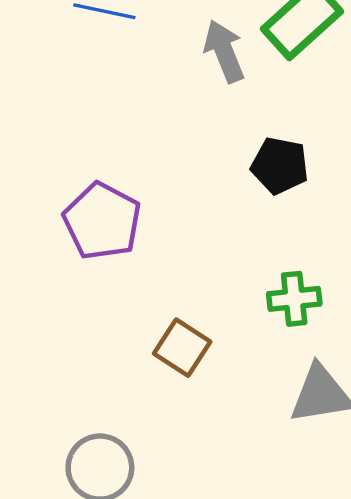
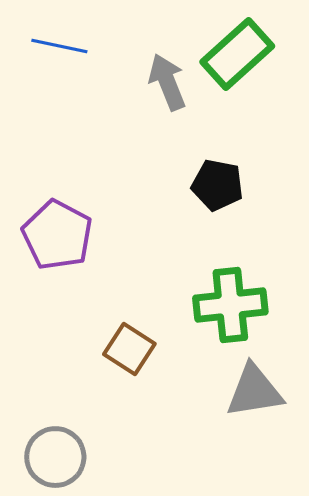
green cross: (294, 299) -> (230, 305), size x1.5

